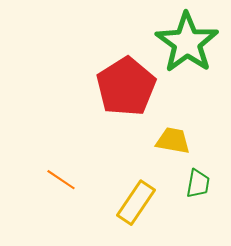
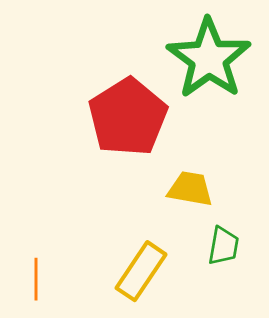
orange line: (61, 180) -> (36, 279), moved, turned 56

